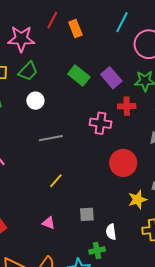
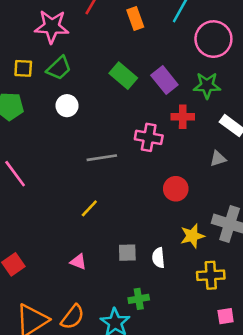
orange rectangle: (75, 29) -> (135, 19), moved
gray line: (51, 138) -> (102, 158), moved
red circle: (123, 163) -> (176, 189), size x0.7
white semicircle: (111, 232) -> (158, 258), moved

